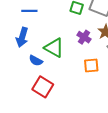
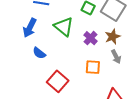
green triangle: (54, 48) -> (64, 27), moved
red square: (43, 87) -> (58, 81), moved

